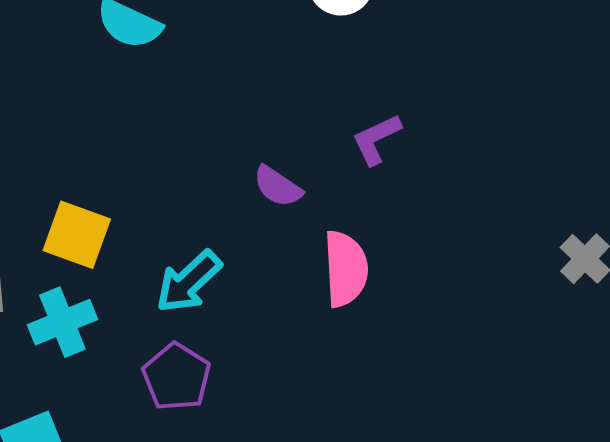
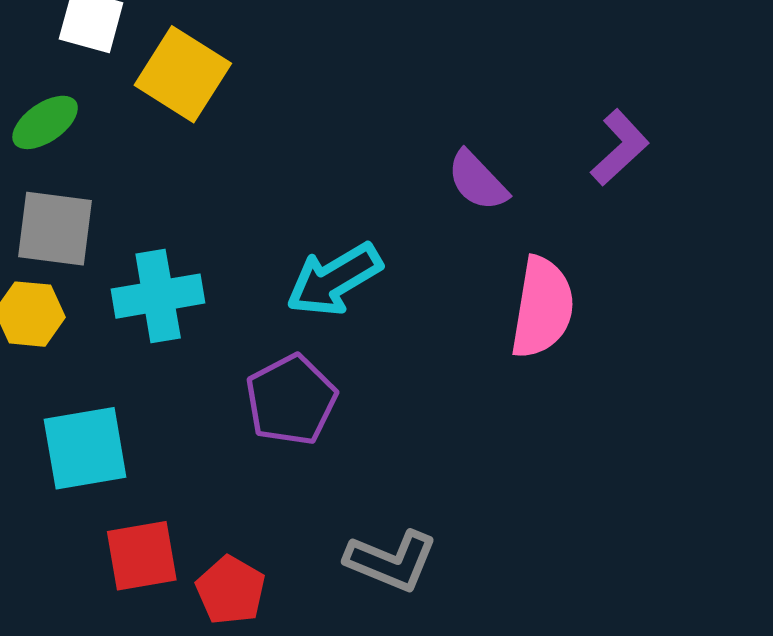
purple L-shape: (376, 139) -> (620, 148), turned 150
yellow square: (77, 235) -> (183, 74), moved

